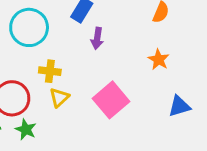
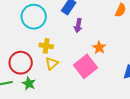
orange star: (159, 59) -> (99, 47), moved

